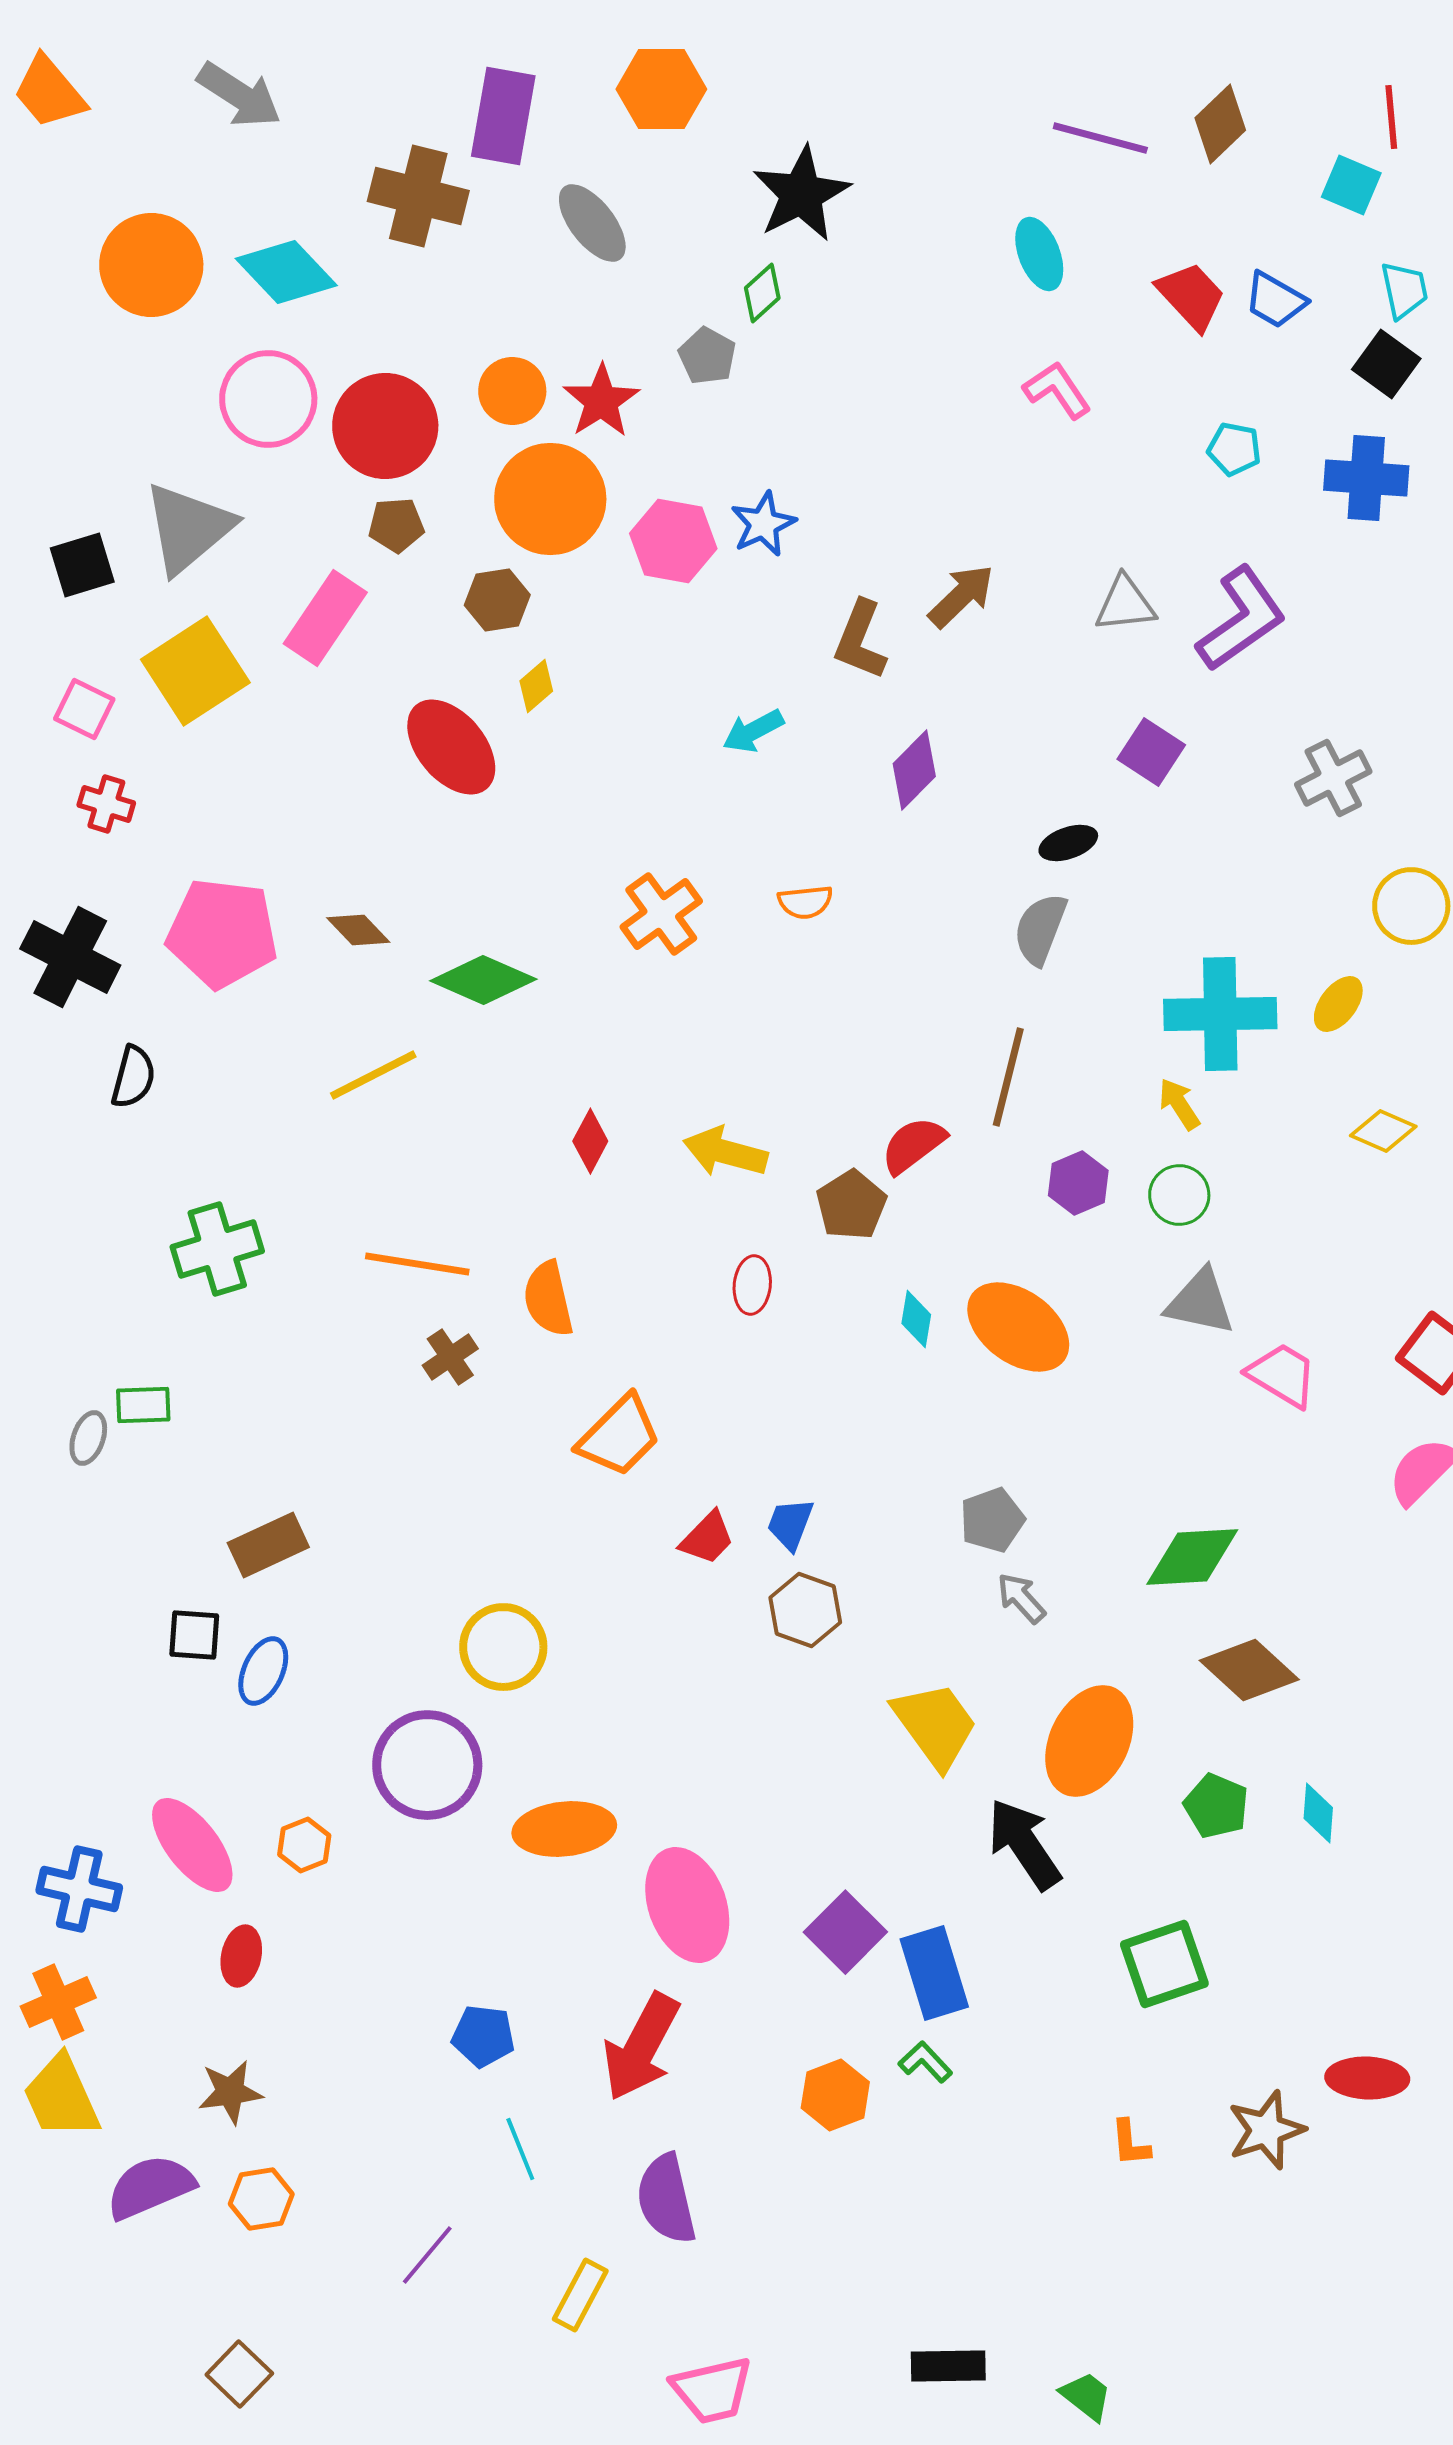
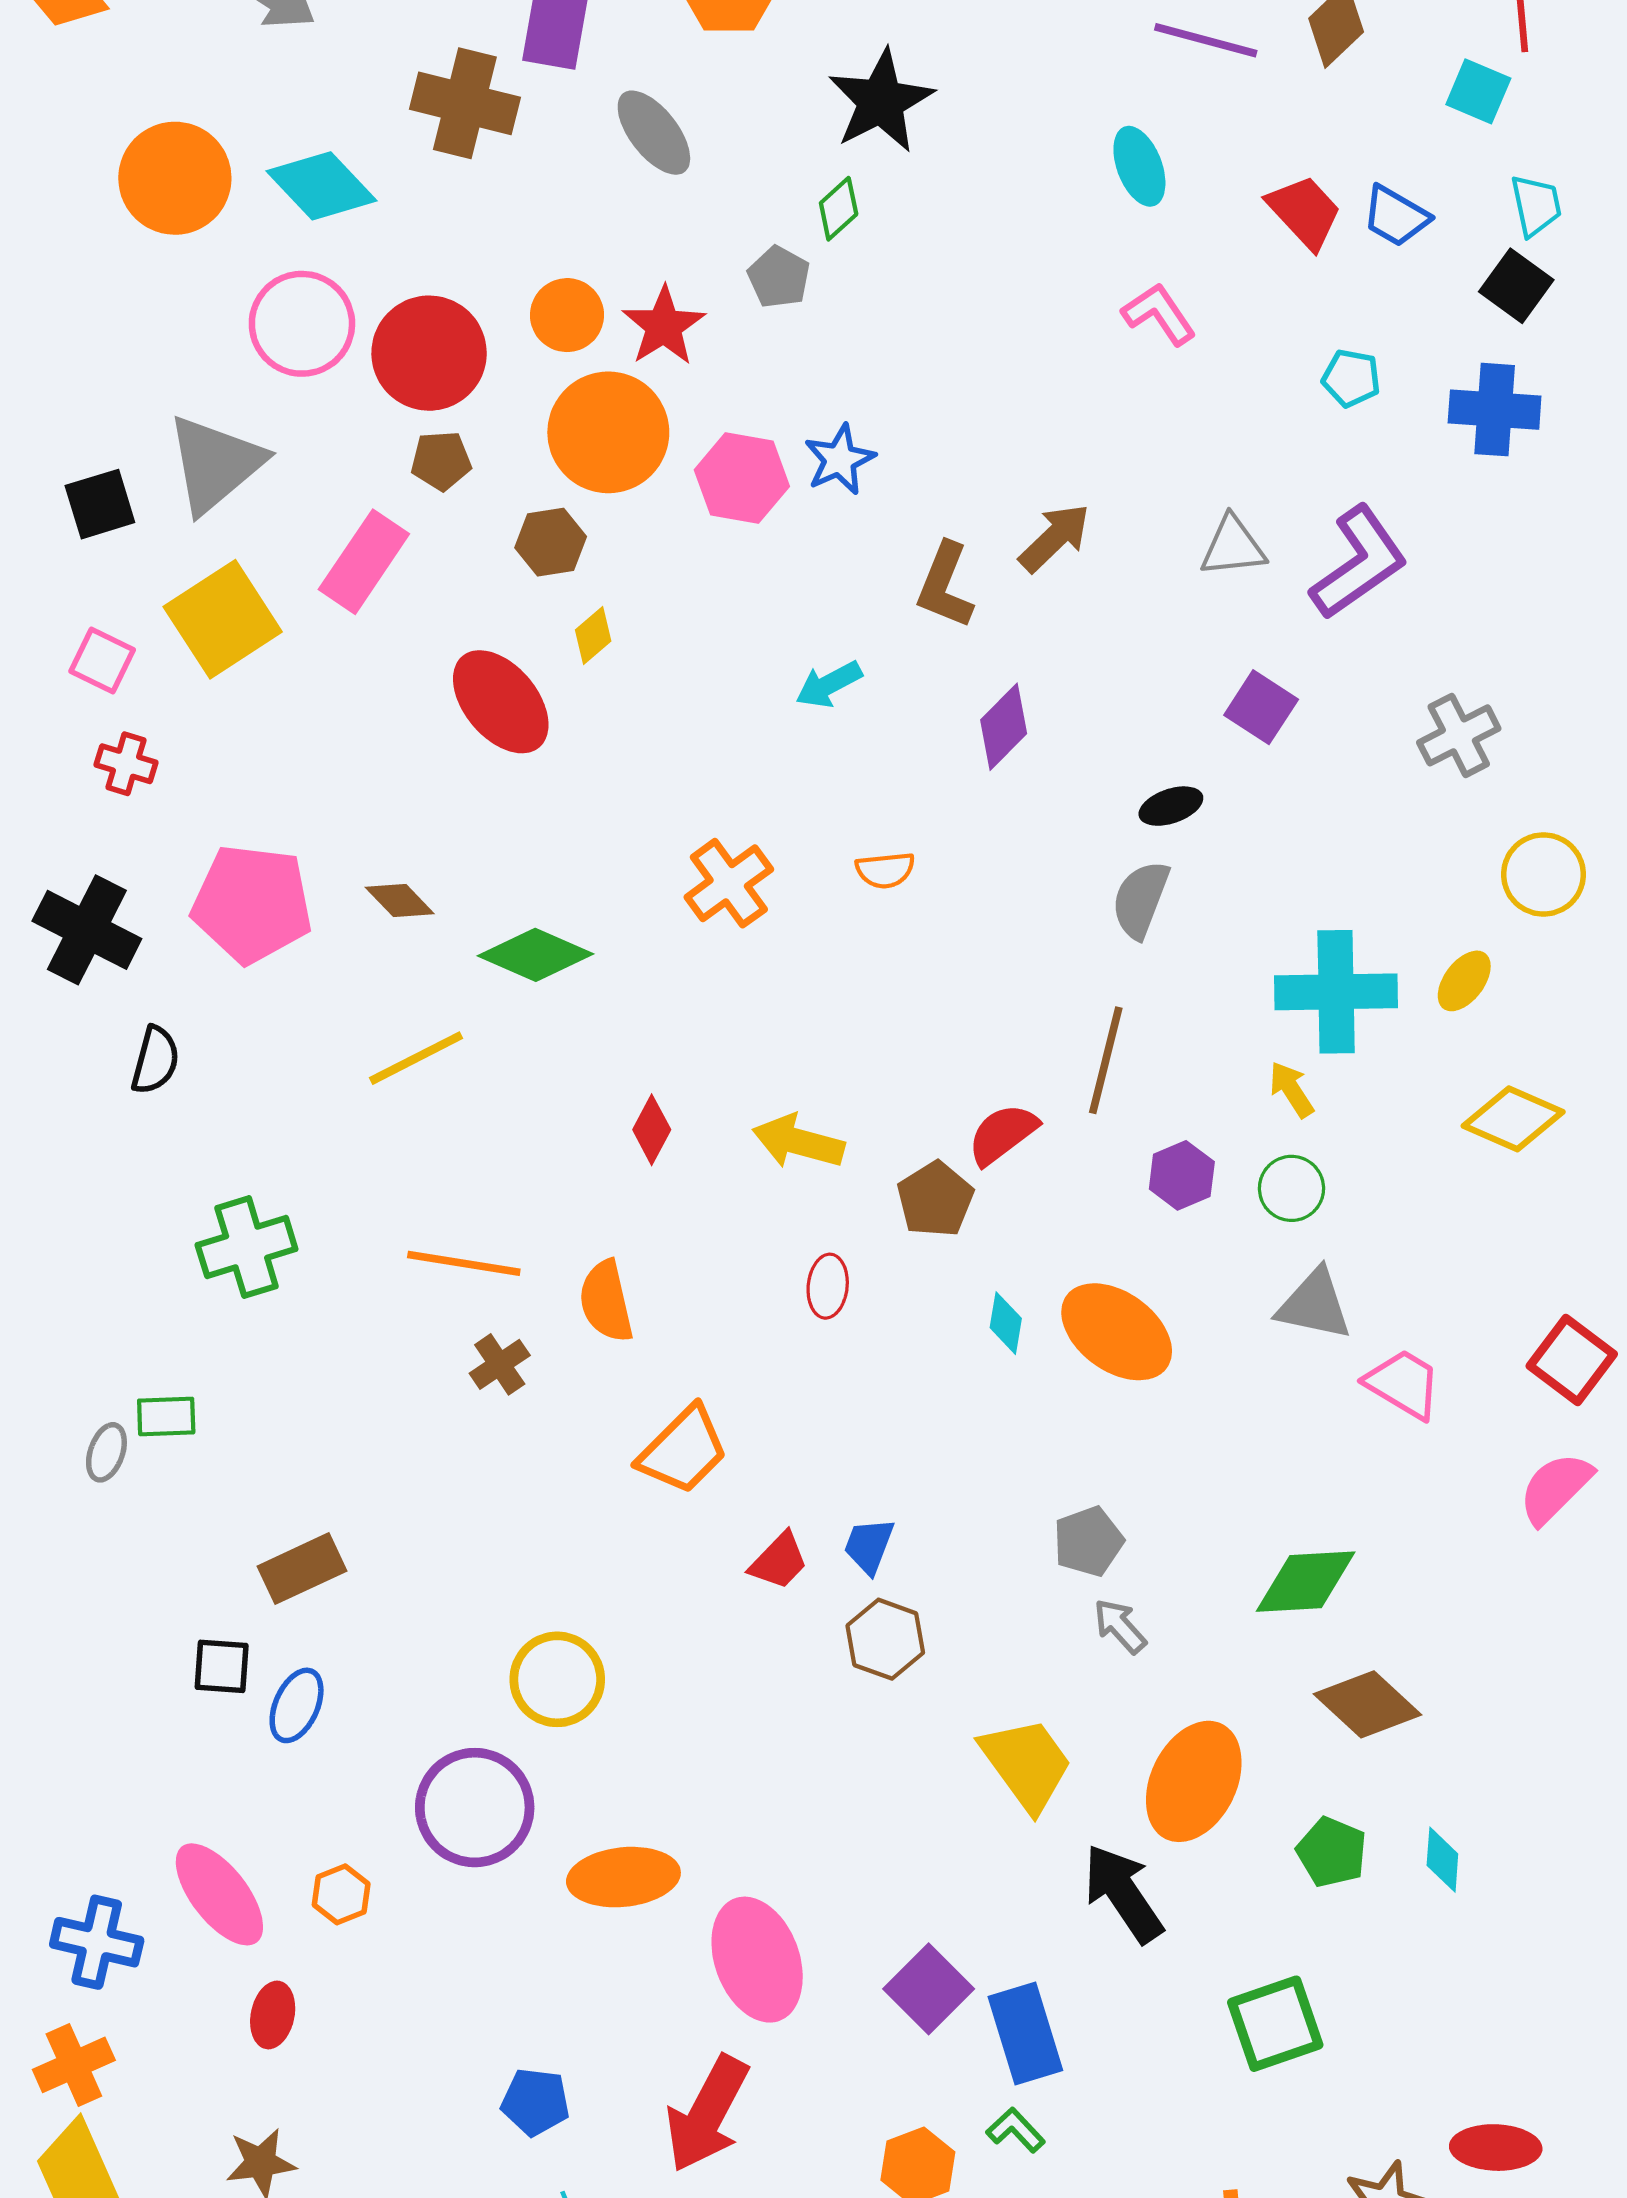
yellow diamond: (1383, 1131) -> (1513, 1119), size x1.4

